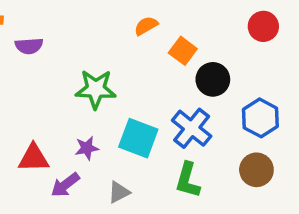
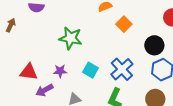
black circle: (213, 79) -> (154, 45), moved
cyan square: (138, 138) -> (91, 70), size x0.7

